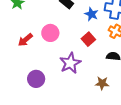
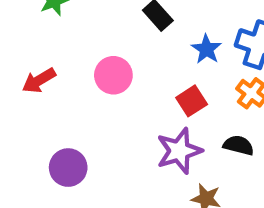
red arrow: (25, 40) -> (39, 81), moved
purple star: (70, 63) -> (179, 151), moved

